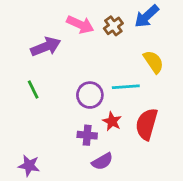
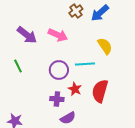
pink arrow: (80, 25) -> (58, 35), moved
brown cross: (113, 26) -> (76, 11), moved
purple arrow: (46, 47) -> (27, 35), turned 60

